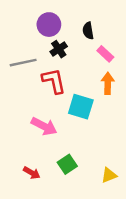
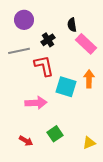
purple circle: (49, 25) -> (24, 20), moved
pink rectangle: (105, 54) -> (86, 44), size x1.5
orange arrow: (108, 83) -> (89, 79), moved
pink arrow: (44, 126) -> (36, 103), turned -30

